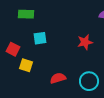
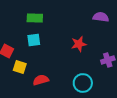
green rectangle: (26, 14) -> (35, 18), moved
red semicircle: (58, 78) -> (41, 80), moved

